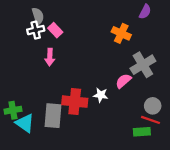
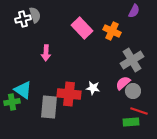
white cross: (36, 30) -> (23, 19), moved
pink rectangle: (55, 30) -> (82, 28), moved, size x1.5
pink semicircle: (123, 81) -> (123, 83), moved
gray circle: (153, 106) -> (133, 91), moved
cyan triangle: (25, 123) -> (23, 90), moved

